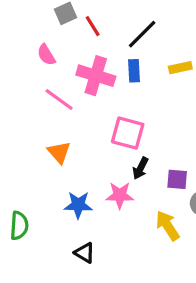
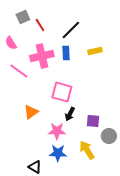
pink cross: (96, 76) -> (42, 56), turned -30
orange triangle: (59, 152) -> (31, 112), moved, turned 35
blue star: (78, 205) -> (58, 153), moved

